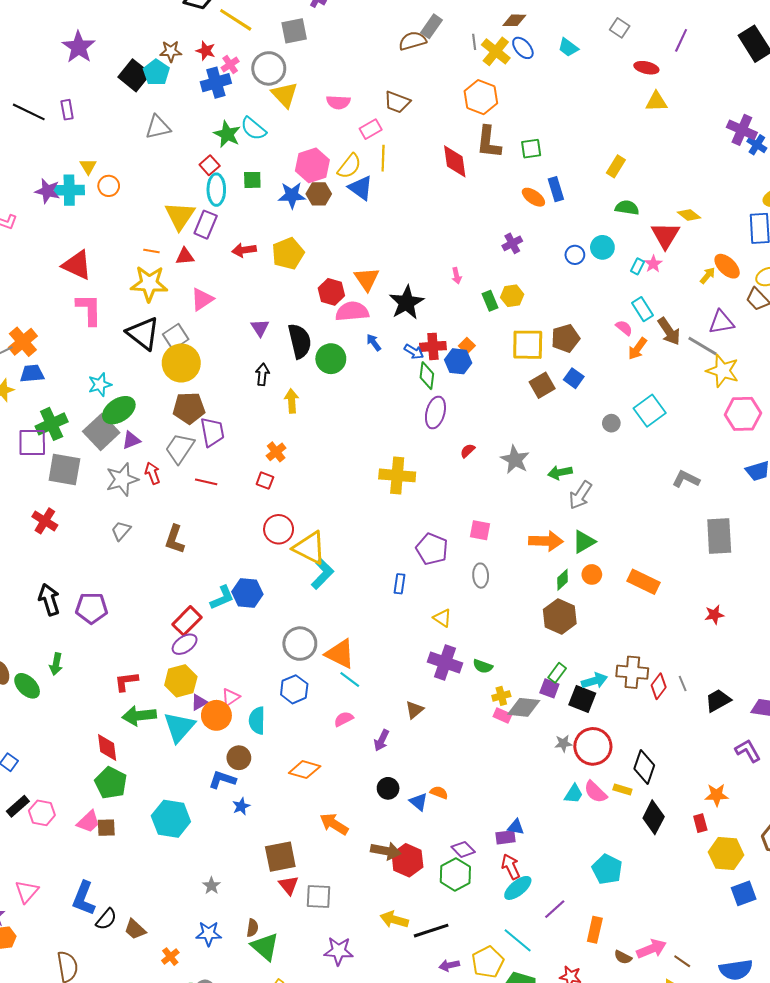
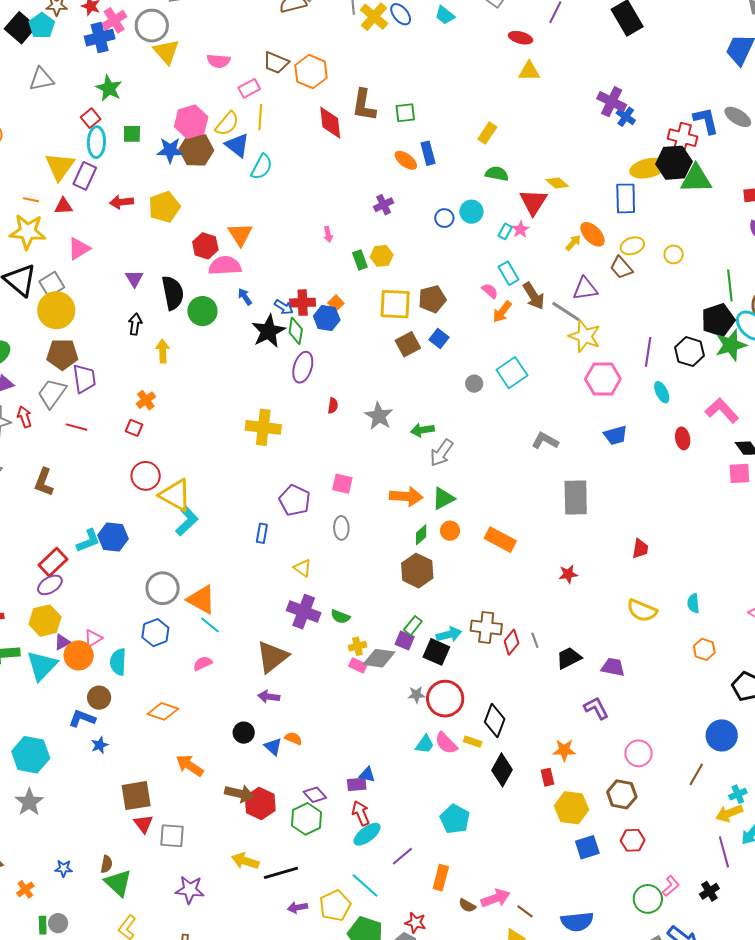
pink cross: (230, 64) -> (114, 20), size x1.4
orange hexagon: (481, 97) -> (311, 72), moved
cyan semicircle: (253, 129) -> (262, 167), moved, turned -104
brown hexagon: (319, 194) -> (196, 150), size x1.4
black star: (406, 303) -> (268, 331), moved
red semicircle: (468, 451) -> (333, 406), turned 140
brown triangle: (415, 710) -> (272, 657), size x1.8
purple arrow: (382, 740) -> (269, 697), moved, turned 70
gray star: (211, 886) -> (29, 802), moved, size x1.6
blue star: (209, 934) -> (64, 868), size x0.7

